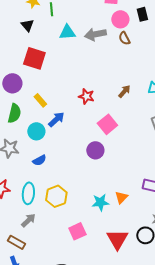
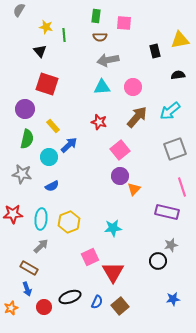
black rectangle: (142, 14) -> (155, 51), moved
pink circle: (120, 19) -> (133, 87), moved
cyan triangle: (67, 32) -> (102, 87), moved
brown semicircle: (124, 38) -> (100, 37), moved, turned -64
brown arrow: (124, 91) -> (137, 117), size x1.6
purple circle: (95, 150) -> (120, 176), moved
orange triangle: (121, 197) -> (134, 189), moved
red triangle: (117, 239) -> (113, 272), moved

